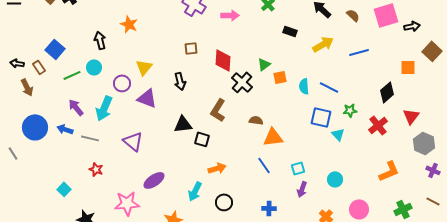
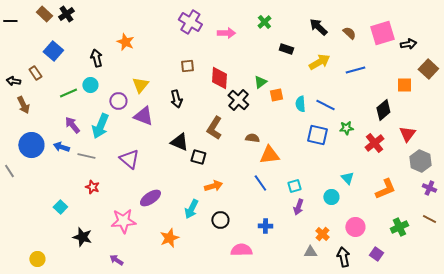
blue square: (55, 49) -> (53, 51), moved
brown rectangle: (39, 67) -> (35, 73), moved
black triangle: (183, 124) -> (179, 142), turned 30
cyan triangle: (338, 134) -> (347, 178), moved

